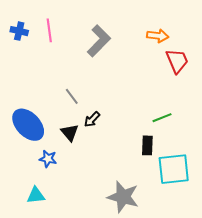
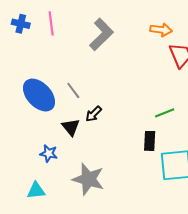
blue ellipse: (28, 125) -> (39, 95), moved
gray star: (123, 197) -> (88, 179), moved

